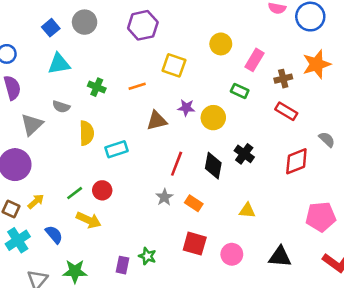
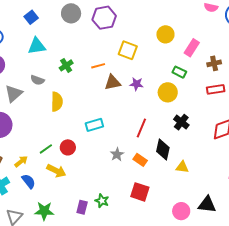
gray circle: (85, 22) -> (71, 13), moved
green cross: (97, 87) -> (66, 65), turned 32
red rectangle: (286, 111) -> (216, 89), turned -42
yellow circle: (213, 118) -> (168, 92), moved
brown triangle: (157, 121) -> (112, 83), moved
cyan rectangle: (116, 149) -> (94, 125), moved
red line: (177, 164) -> (141, 128), moved
black diamond: (213, 166) -> (163, 149), moved
yellow arrow: (36, 201) -> (21, 161), moved
pink circle: (232, 254) -> (181, 211), moved

